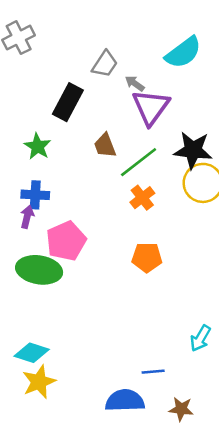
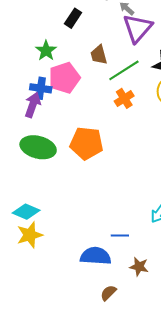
black rectangle: (68, 102) -> (73, 18), size x0.7
purple arrow: (27, 217) -> (33, 105), size x1.4
pink pentagon: (66, 241) -> (64, 78), moved
orange pentagon: (147, 257) -> (86, 143), moved, size x1.4

